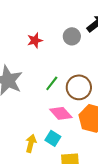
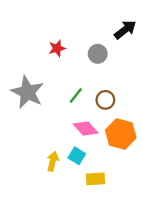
gray circle: (72, 36) -> (98, 54), moved
brown circle: (79, 87) -> (105, 100), size x0.7

